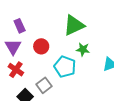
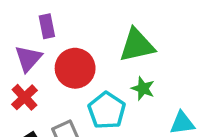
red circle: (41, 46) -> (75, 68), size x1.5

